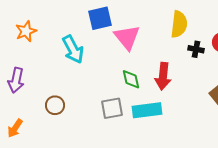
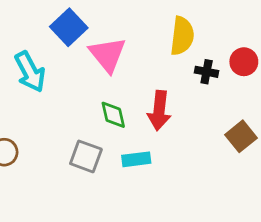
blue square: (100, 18) -> (69, 27), turned -30
gray square: (112, 108) -> (86, 156), turned 30
cyan rectangle: (147, 110) -> (136, 159), size x0.7

